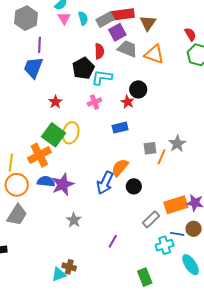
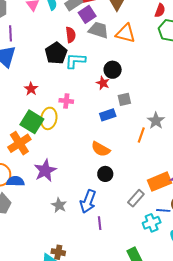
red semicircle: (190, 34) -> (160, 10), turned 56
pink cross: (94, 102) -> (66, 101), moved, turned 32
blue rectangle: (120, 128) -> (108, 115), moved
gray square: (150, 148) -> (124, 99), moved
orange semicircle: (120, 168) -> (101, 149), turned -96
blue semicircle: (46, 181) -> (15, 181), moved
blue arrow: (105, 183) -> (88, 201), moved
black circle: (134, 186) -> (105, 174), moved
purple line: (113, 241) -> (100, 223), turned -32

